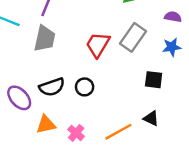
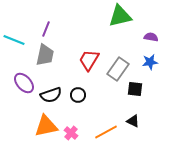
gray rectangle: (133, 37) -> (118, 69), moved
purple ellipse: (19, 98) -> (24, 83), moved
orange triangle: (46, 124) -> (46, 126), size x1.4

